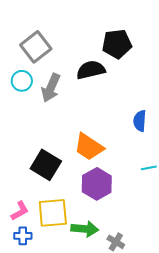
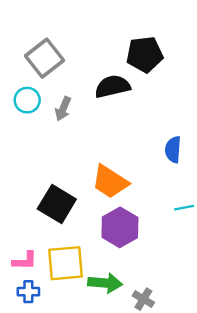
gray arrow: (51, 88) -> (63, 109), size x0.7
pink L-shape: (20, 211) -> (25, 261), turned 30

